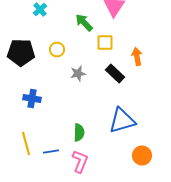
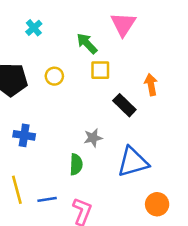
yellow square: (105, 42) -> (100, 70), moved
gray star: (78, 74) -> (93, 138), moved
green semicircle: (79, 132) -> (76, 164), moved

